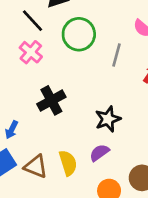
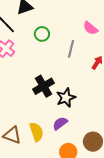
green circle: (79, 34) -> (42, 34), size x0.6
black cross: (51, 100) -> (43, 86), moved

